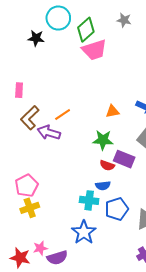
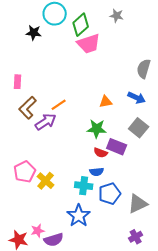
purple arrow: (49, 133) -> (46, 122), turned 130
yellow cross: (30, 208) -> (46, 181), moved, turned -30

